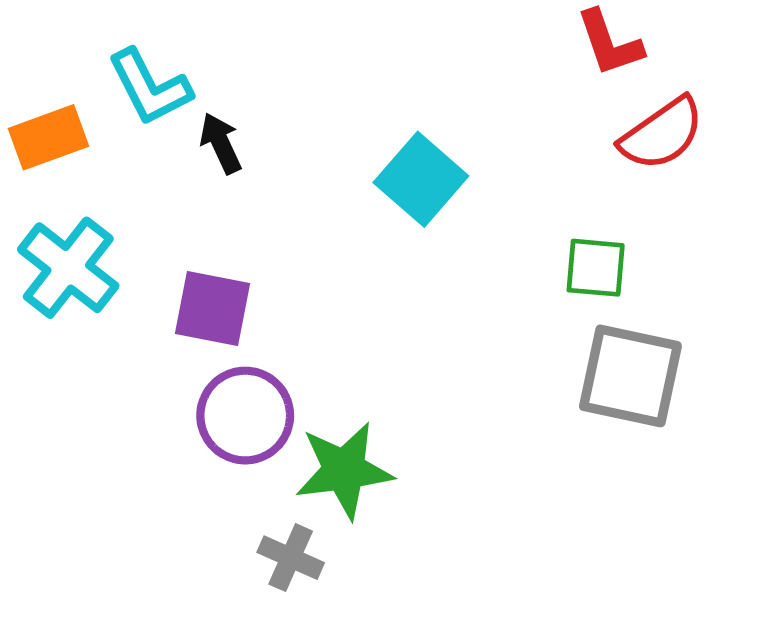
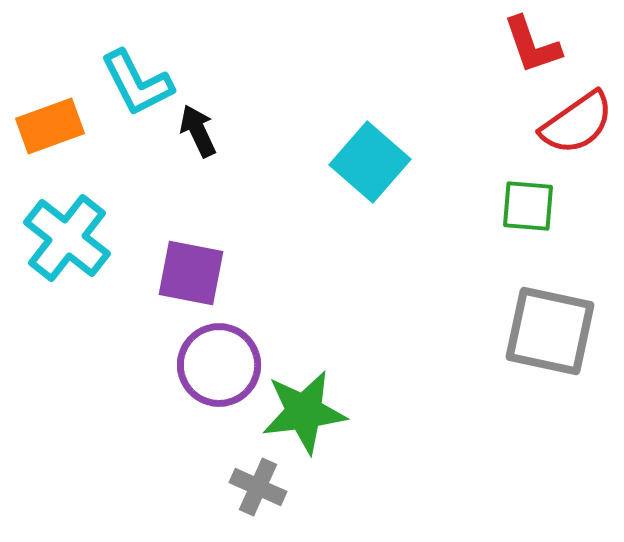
green square: (596, 268) -> (528, 206), moved

